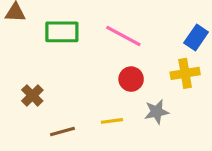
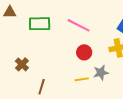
yellow line: (112, 121) -> (82, 79), moved
brown line: (62, 132) -> (42, 87), turned -56

